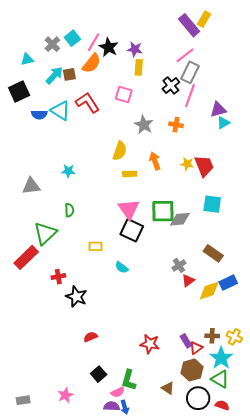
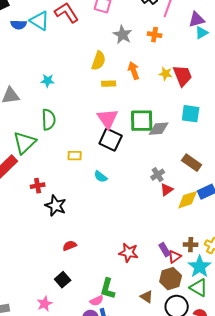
green semicircle: (69, 210) -> (49, 120), size x1.5
black square: (99, 374) -> (63, 280), moved

